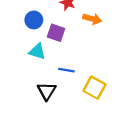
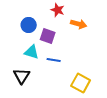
blue line: (66, 70) -> (54, 60), moved
black triangle: (47, 91) -> (22, 76), moved

